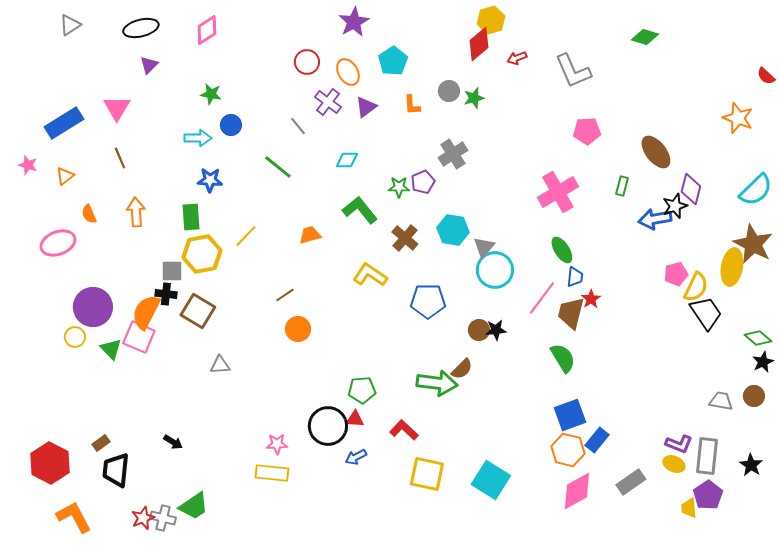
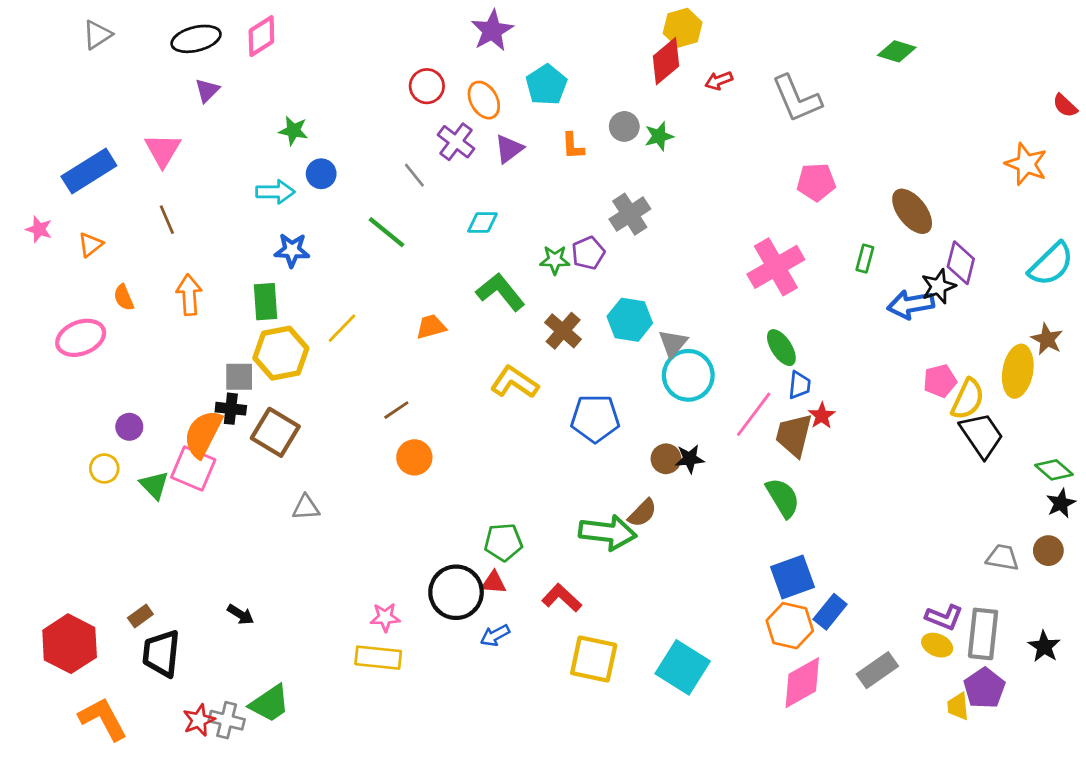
pink diamond: (207, 30) -> (261, 36), moved
brown star: (753, 244) -> (1047, 339), size x0.6
purple circle: (93, 307) -> (129, 427), size x0.5

